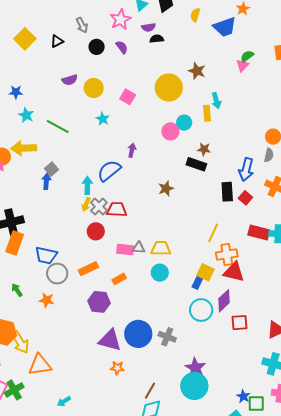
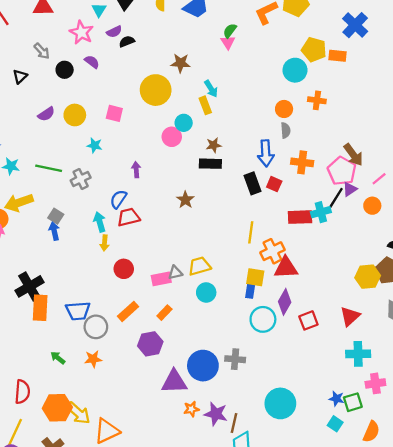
blue semicircle: (109, 171) -> (118, 199), size x0.7
gray cross: (99, 207) -> (81, 179), moved, turned 36
red trapezoid: (117, 210) -> (129, 217), moved
purple star: (195, 368) -> (216, 414), moved

